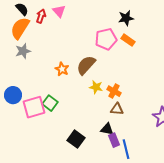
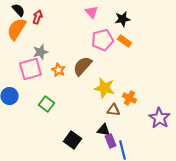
pink triangle: (59, 11) -> (91, 12), moved
gray star: (23, 51) -> (40, 52), moved
yellow star: (96, 87) -> (104, 88), moved, size x1.5
orange cross: (114, 91) -> (129, 98), moved
pink square: (34, 107) -> (30, 69), moved

